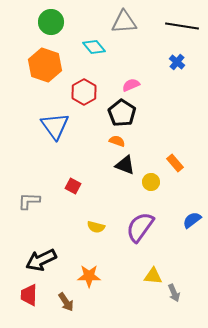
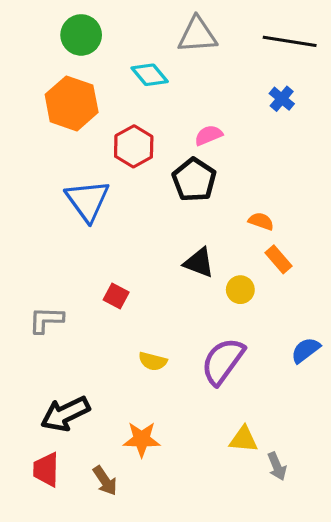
orange semicircle: (117, 141) -> (261, 221), moved

